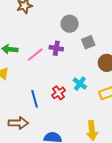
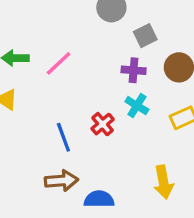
purple cross: (56, 48) -> (134, 70), moved
brown arrow: (18, 123) -> (61, 181), moved

